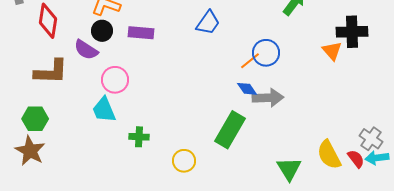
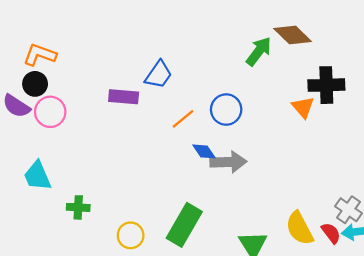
purple rectangle: (141, 33) -> (124, 97), moved
orange line: (250, 61) -> (183, 119), moved
pink circle: (115, 80) -> (50, 112), moved
green rectangle: (230, 130) -> (184, 225), moved

